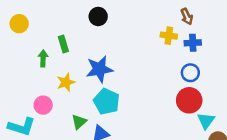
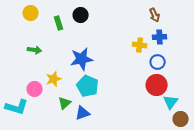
yellow circle: (19, 24) -> (31, 13), moved
yellow cross: (169, 36) -> (140, 45), moved
green rectangle: (63, 44) -> (59, 23), moved
green arrow: (43, 58) -> (35, 50), turned 96
yellow star: (66, 82) -> (54, 79), moved

